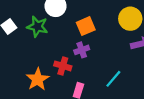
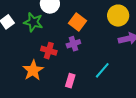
orange square: (86, 26) -> (77, 22), turned -30
red cross: (63, 66) -> (49, 51), moved

